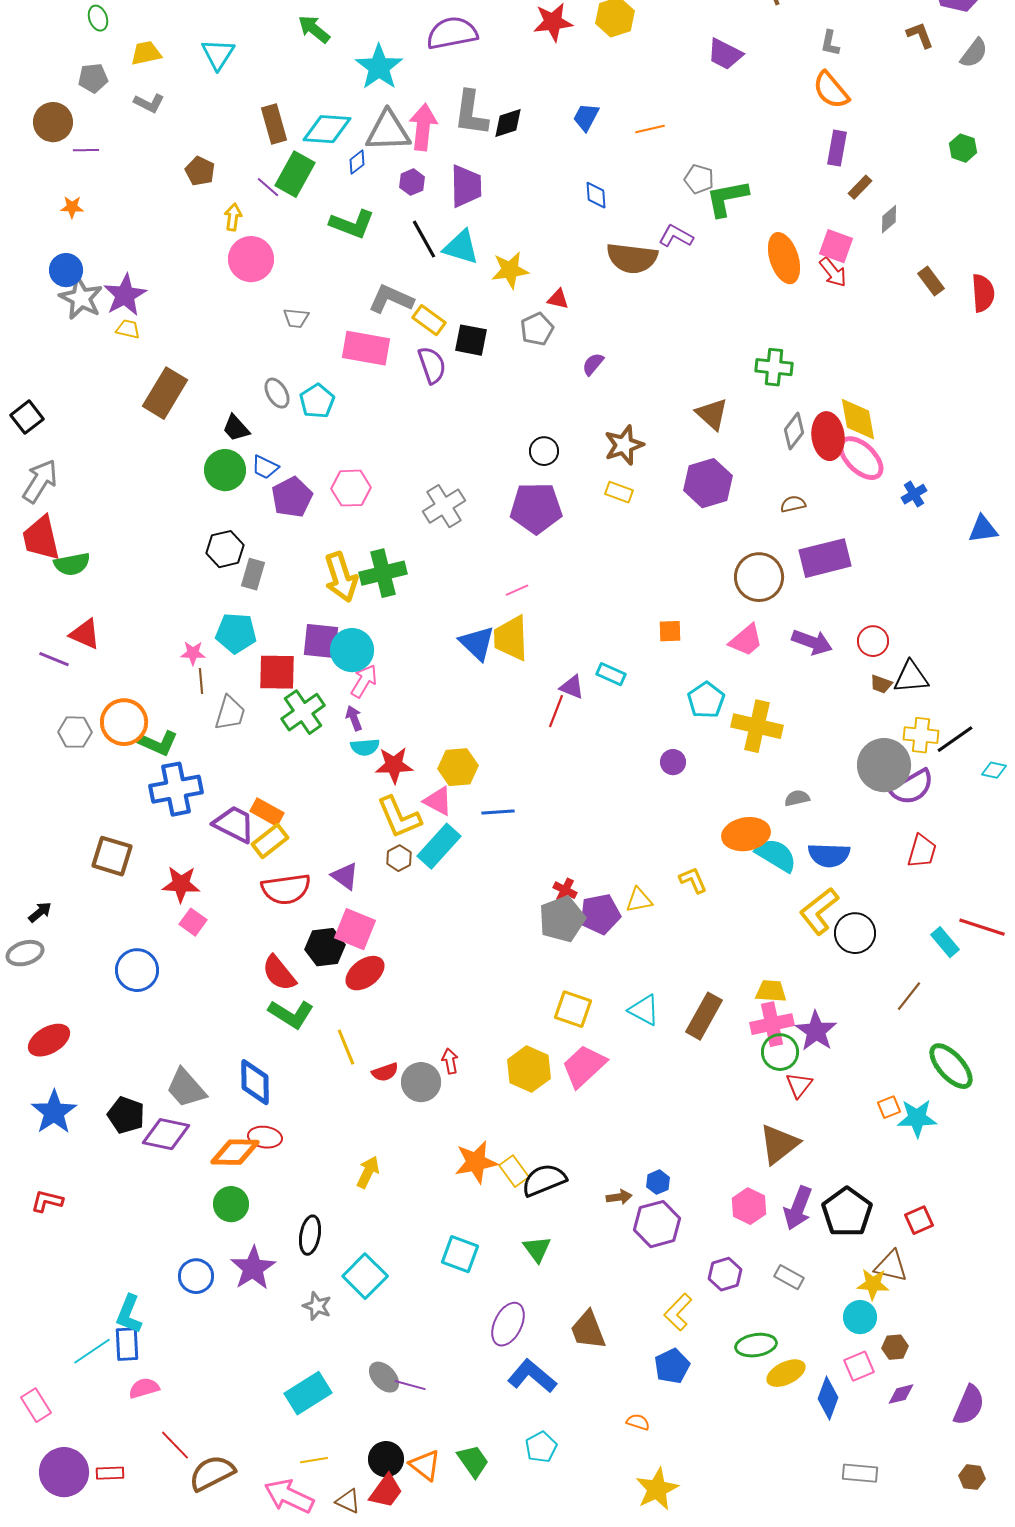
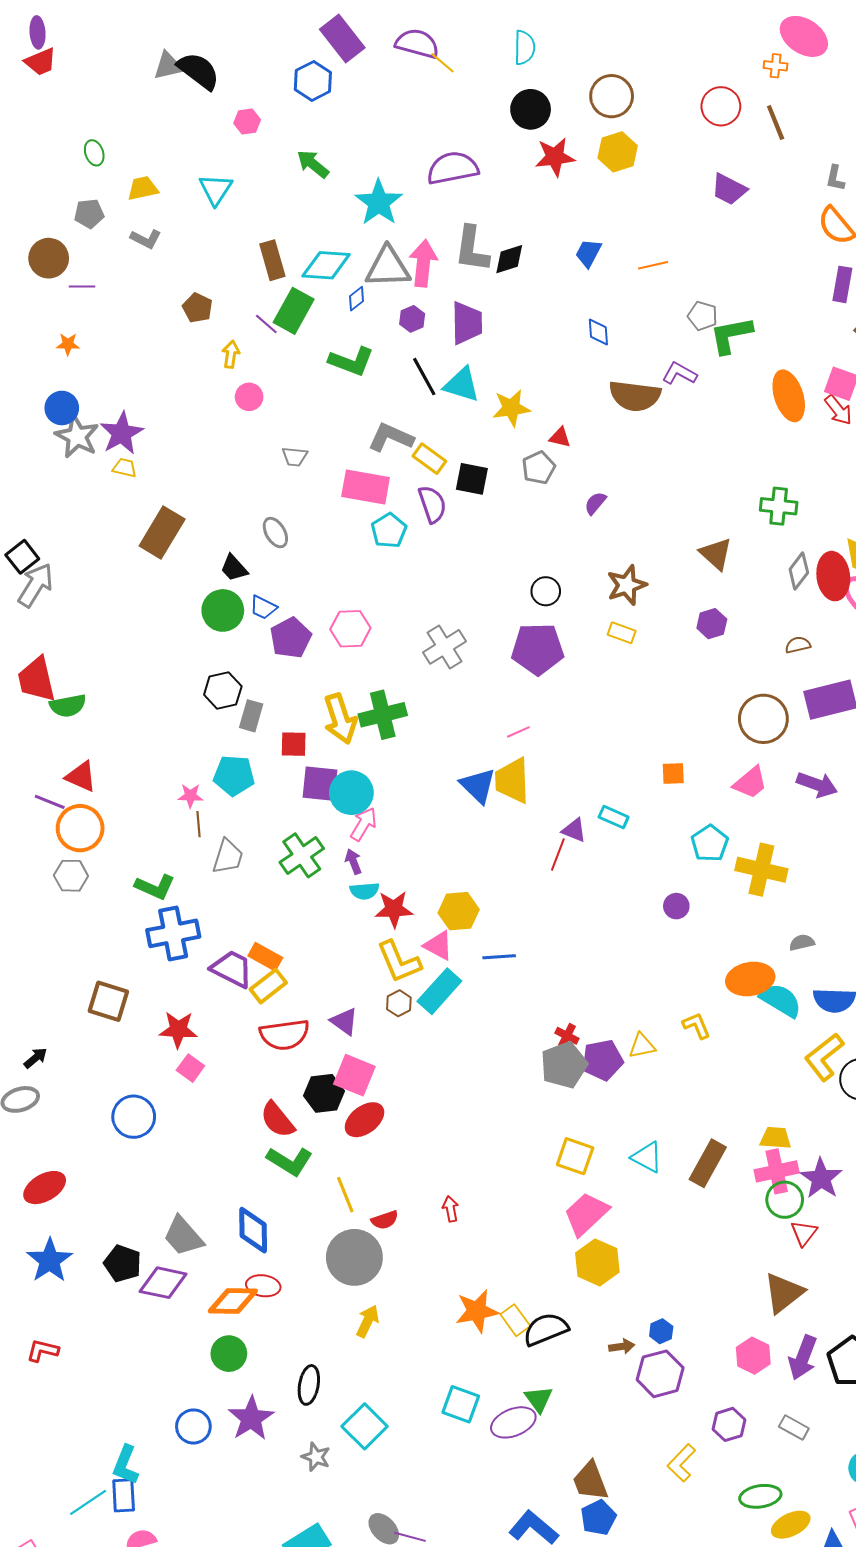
pink circle: (251, 259) -> (249, 397), size x0.6
cyan pentagon: (317, 401) -> (389, 530), moved
gray arrow: (40, 481) -> (35, 585), moved
purple hexagon: (708, 483) -> (712, 624), size x0.6
red square: (277, 672) -> (294, 744), moved, size x0.7
orange circle: (124, 722) -> (80, 828), moved
yellow hexagon: (529, 1069) -> (597, 1262), moved
gray circle: (421, 1082) -> (354, 1257), moved, size x1.4
purple ellipse: (508, 1324) -> (513, 1422), moved, turned 42
blue pentagon: (672, 1366) -> (598, 1518), moved

